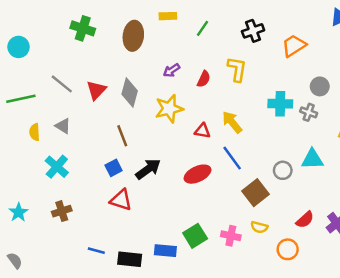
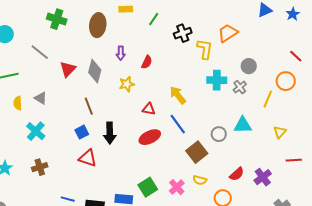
black cross: (253, 31) -> (183, 33), moved
yellow L-shape: (237, 69) -> (205, 49), moved
purple arrow: (172, 70) -> (121, 53), moved, turned -56
red semicircle: (204, 79) -> (147, 62), moved
gray line: (62, 84) -> (40, 52), moved
yellow star: (169, 109) -> (127, 84), size x0.7
gray cross: (309, 112) -> (240, 87), turned 32
red triangle: (202, 131) -> (149, 109), moved
black arrow: (148, 169) -> (110, 133), turned 125
pink cross: (231, 236) -> (177, 187), turned 35

